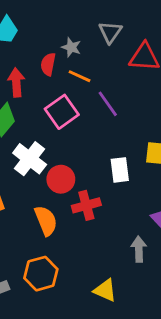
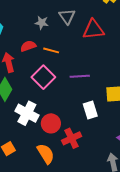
gray star: (71, 47) -> (42, 23), moved
red semicircle: (48, 64) -> (28, 46), turned 70
purple line: (108, 104) -> (80, 76), moved, turned -48

